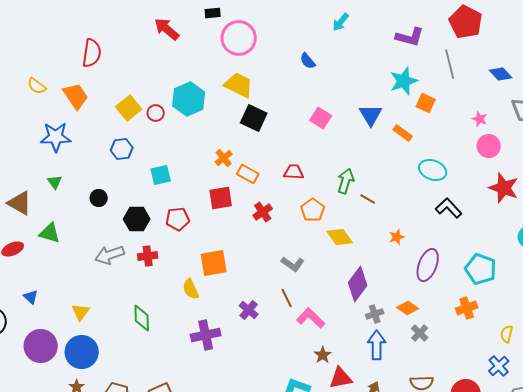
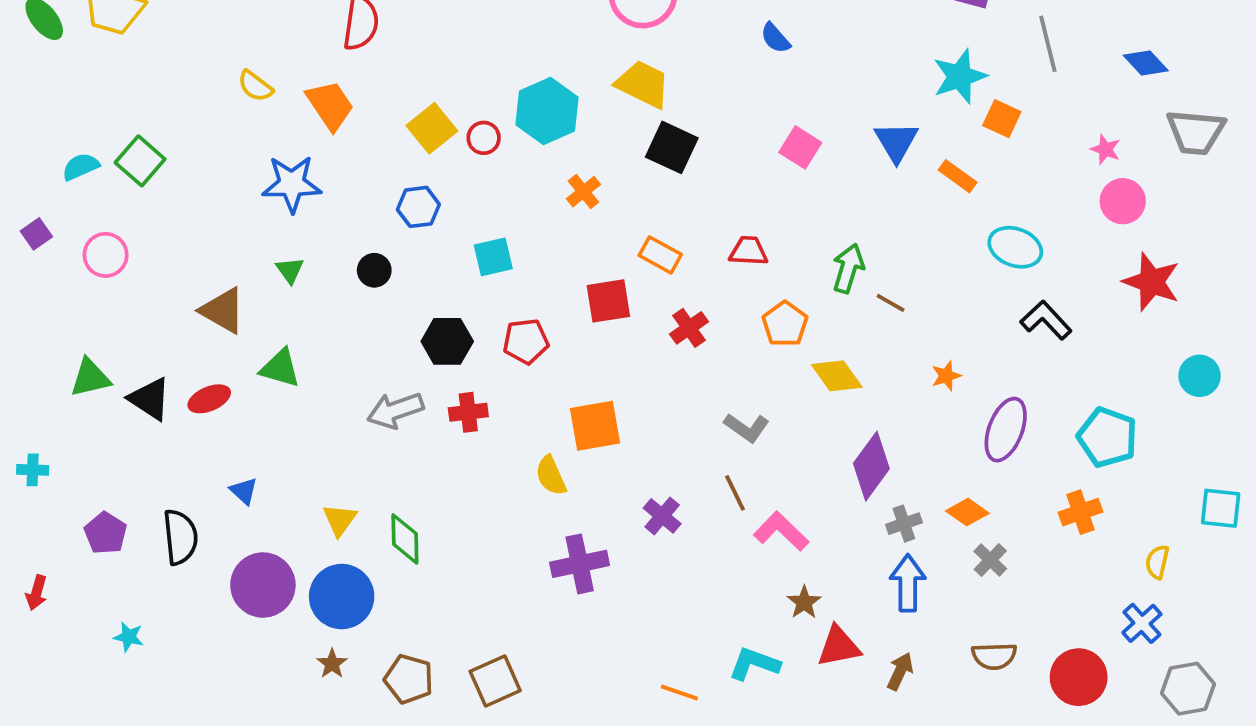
orange cross: (224, 158) -> (583, 192), moved
black circle: (99, 198) -> (374, 270), moved
green diamond: (142, 318) -> (405, 539), moved

